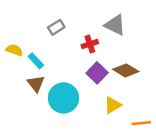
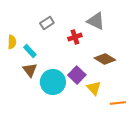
yellow semicircle: (14, 50) -> (12, 42), turned 72
purple square: (97, 73) -> (77, 75), moved
yellow triangle: (113, 105) -> (94, 88), turned -42

